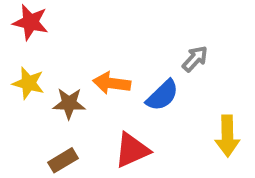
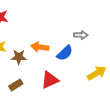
gray arrow: (195, 59) -> (81, 35), turned 48
yellow arrow: (227, 136) -> (97, 73), turned -120

